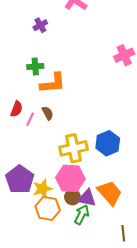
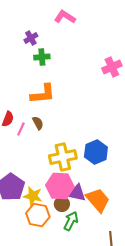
green cross: (35, 67) -> (42, 57), moved
yellow star: (42, 189) -> (33, 196), turned 30
purple triangle: (87, 198) -> (77, 193), moved

